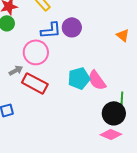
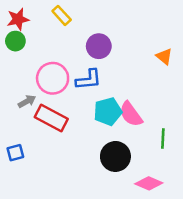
blue L-shape: (51, 30) -> (89, 80), moved
black circle: (114, 113) -> (115, 156), moved

